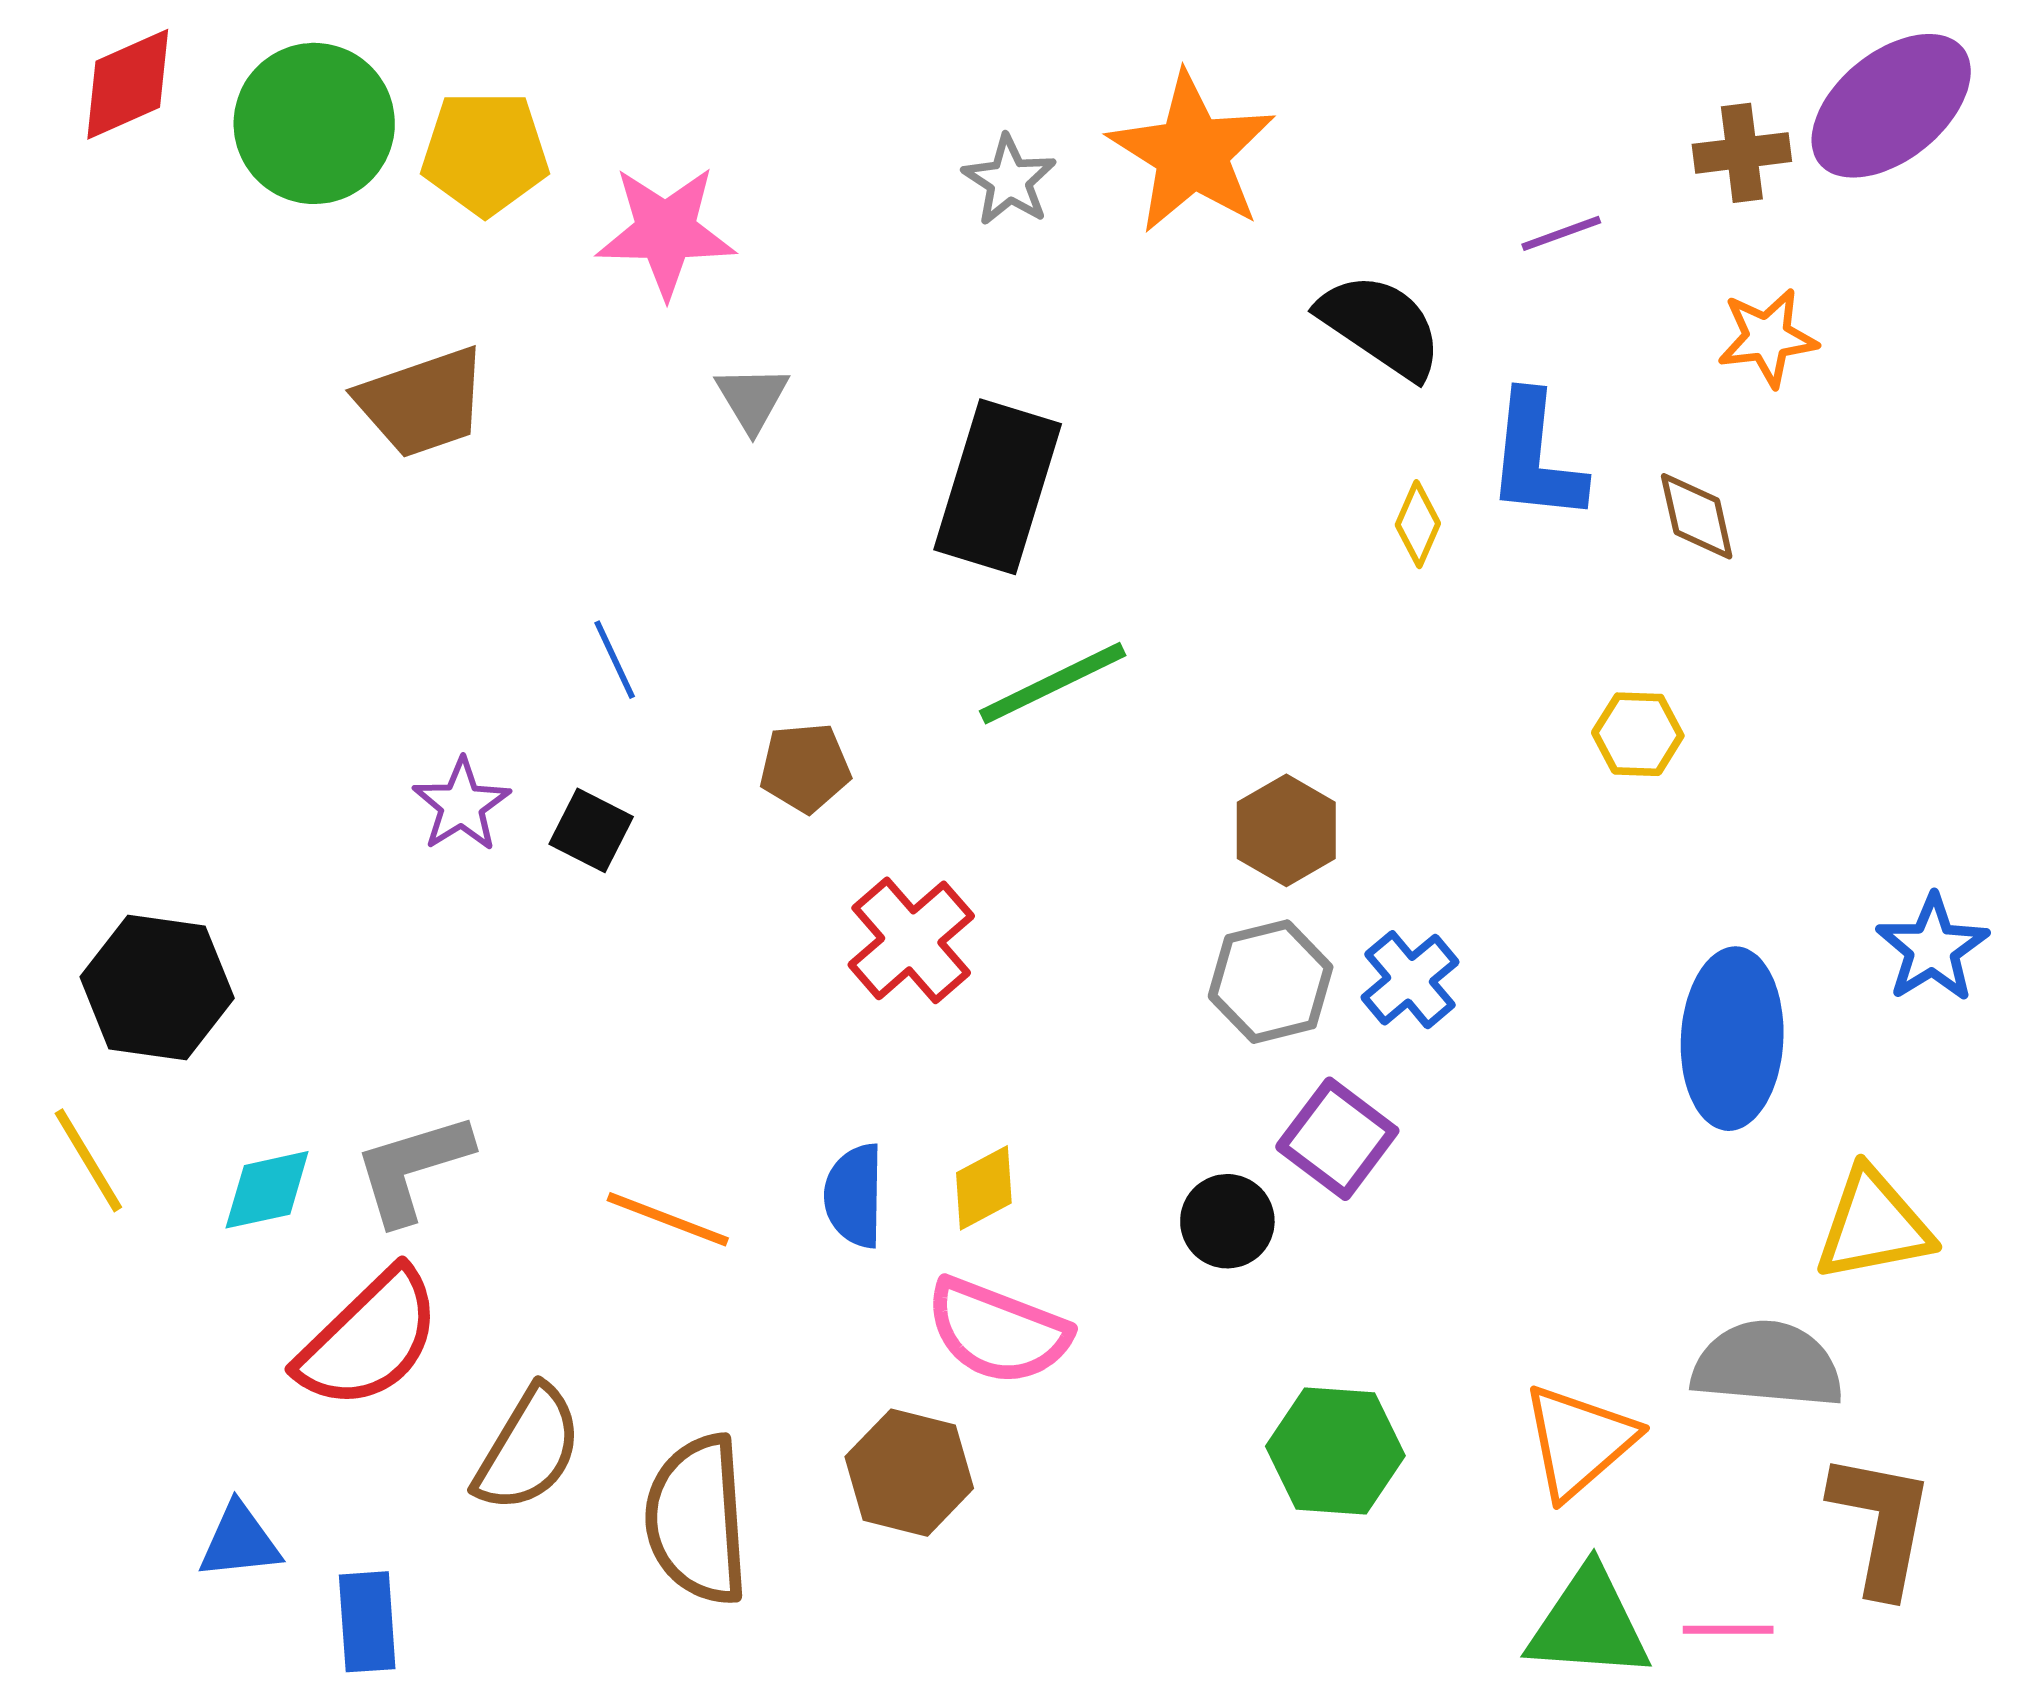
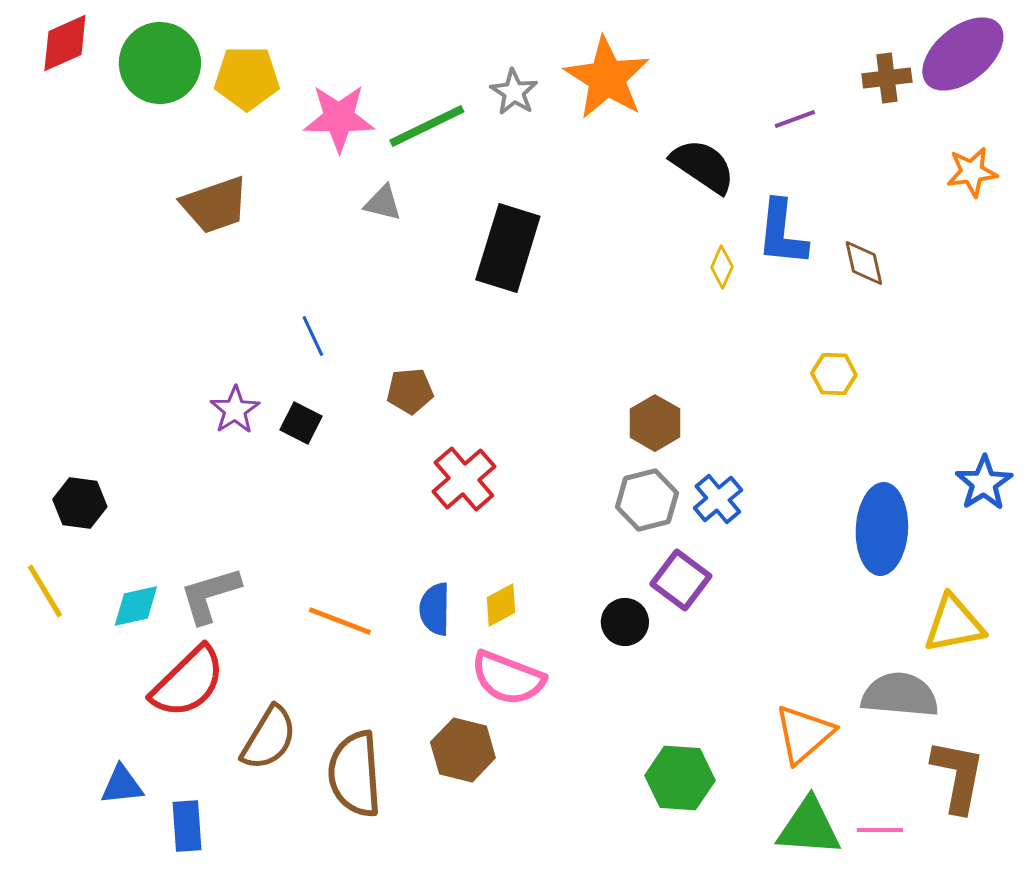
orange star: (1767, 338) -> (972, 172), moved
gray triangle: (752, 398) -> (383, 203), turned -45
green line: (1053, 683) -> (427, 126), moved
black hexagon: (157, 988) -> (80, 503), size x0.7
green hexagon: (1335, 1451) -> (680, 778), moved

